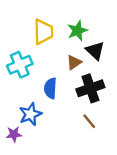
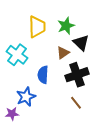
cyan cross: (20, 65) -> (17, 55), turned -30

